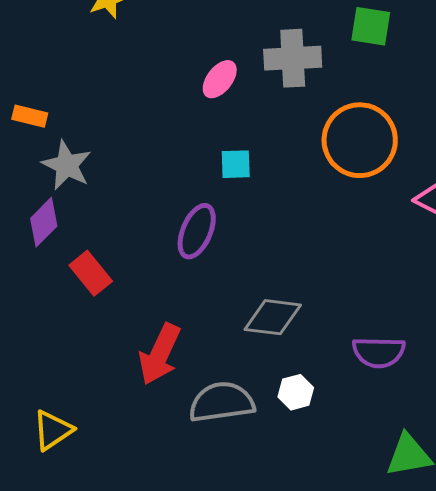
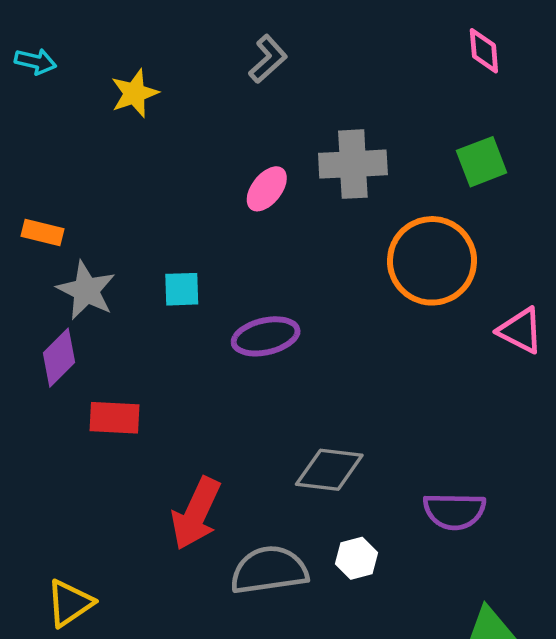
green square: (371, 26) -> (482, 162), moved, turned -30
cyan square: (236, 164) -> (182, 289), moved
purple ellipse: (197, 231) -> (266, 336), moved, turned 54
red rectangle: (91, 273) -> (114, 418), turned -48

